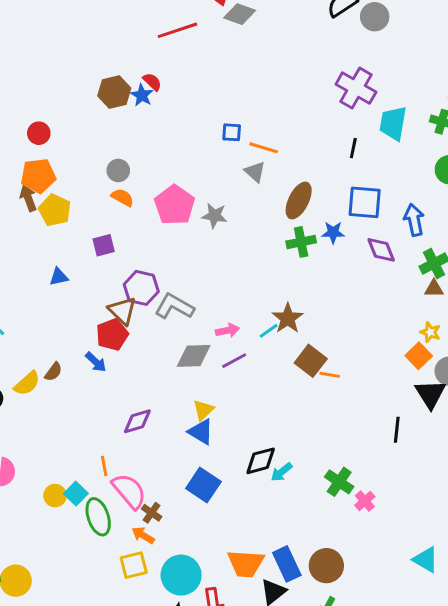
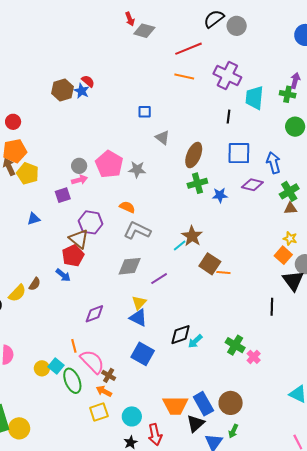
red line: (177, 30) -> (189, 49), moved
orange line: (264, 148) -> (184, 77), moved
gray circle: (118, 170) -> (79, 166), moved
orange semicircle: (122, 197) -> (127, 207), moved
blue star: (333, 232) -> (220, 195), moved
purple diamond: (381, 250) -> (252, 185), turned -50
gray L-shape: (174, 307) -> (137, 231), moved
pink arrow: (227, 330) -> (79, 180), moved
purple line: (234, 361) -> (159, 279), moved
cyan circle: (181, 575) -> (132, 416), size x0.7

